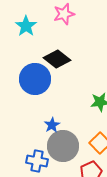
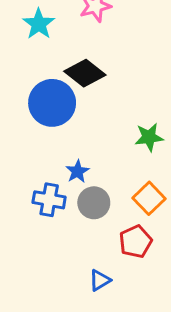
gray circle: (63, 146) -> (94, 203), size x0.7
blue cross: (37, 161) -> (49, 200), moved

